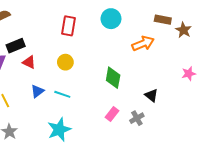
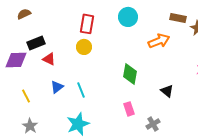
yellow circle: (65, 62) -> (84, 47), moved
cyan line: (62, 94) -> (81, 90), turned 49
pink rectangle: (112, 114) -> (129, 109), turned -56
gray cross: (137, 118) -> (153, 124), moved

